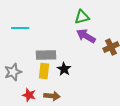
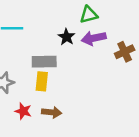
purple arrow: (86, 36) -> (94, 38), turned -42
black star: (64, 69) -> (66, 37), moved

